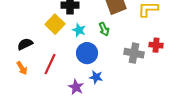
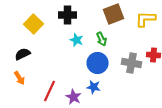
yellow square: (55, 24) -> (34, 24), moved
blue circle: (87, 53) -> (98, 63), moved
red line: (50, 64) -> (50, 91), moved

